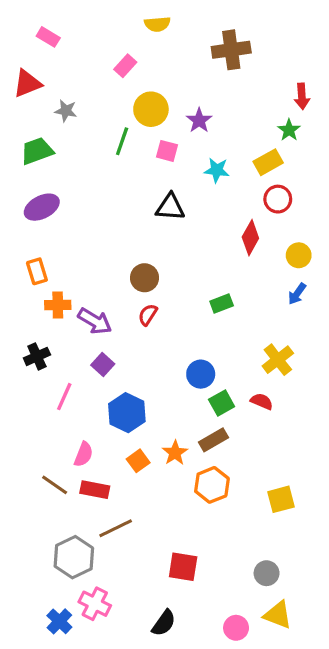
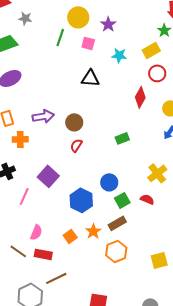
purple arrow: (95, 321) -> (43, 116), moved, turned -40
purple square: (103, 364) -> (48, 176), size x1.5
blue hexagon: (127, 413) -> (81, 200), moved

